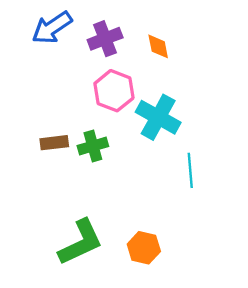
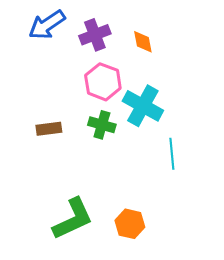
green cross: (93, 146) -> (102, 125), moved, turned 32

